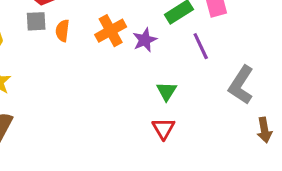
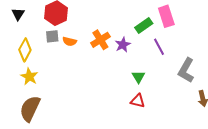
orange semicircle: (62, 31) -> (70, 41), turned -80
red triangle: (163, 128) -> (138, 101), turned -42

